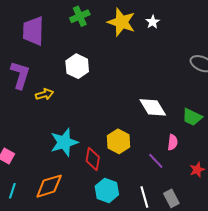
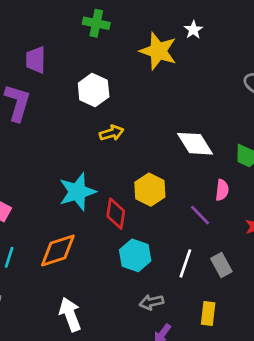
green cross: (80, 16) -> (96, 23), turned 36
yellow star: (121, 22) -> (158, 51), moved
purple trapezoid: (33, 31) -> (36, 60), moved, size x0.7
yellow arrow: (44, 94) -> (112, 133), moved
white line: (144, 197) -> (185, 263), turned 35

